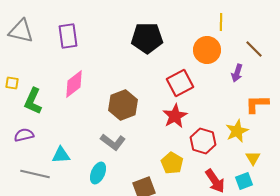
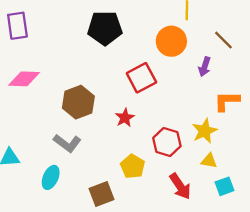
pink diamond: (74, 84) -> (24, 79), turned 40
red star: (175, 116) -> (125, 118), moved, size x0.7
yellow triangle: (253, 158) -> (209, 161), moved, turned -49
cyan square: (244, 181) -> (225, 186), moved

